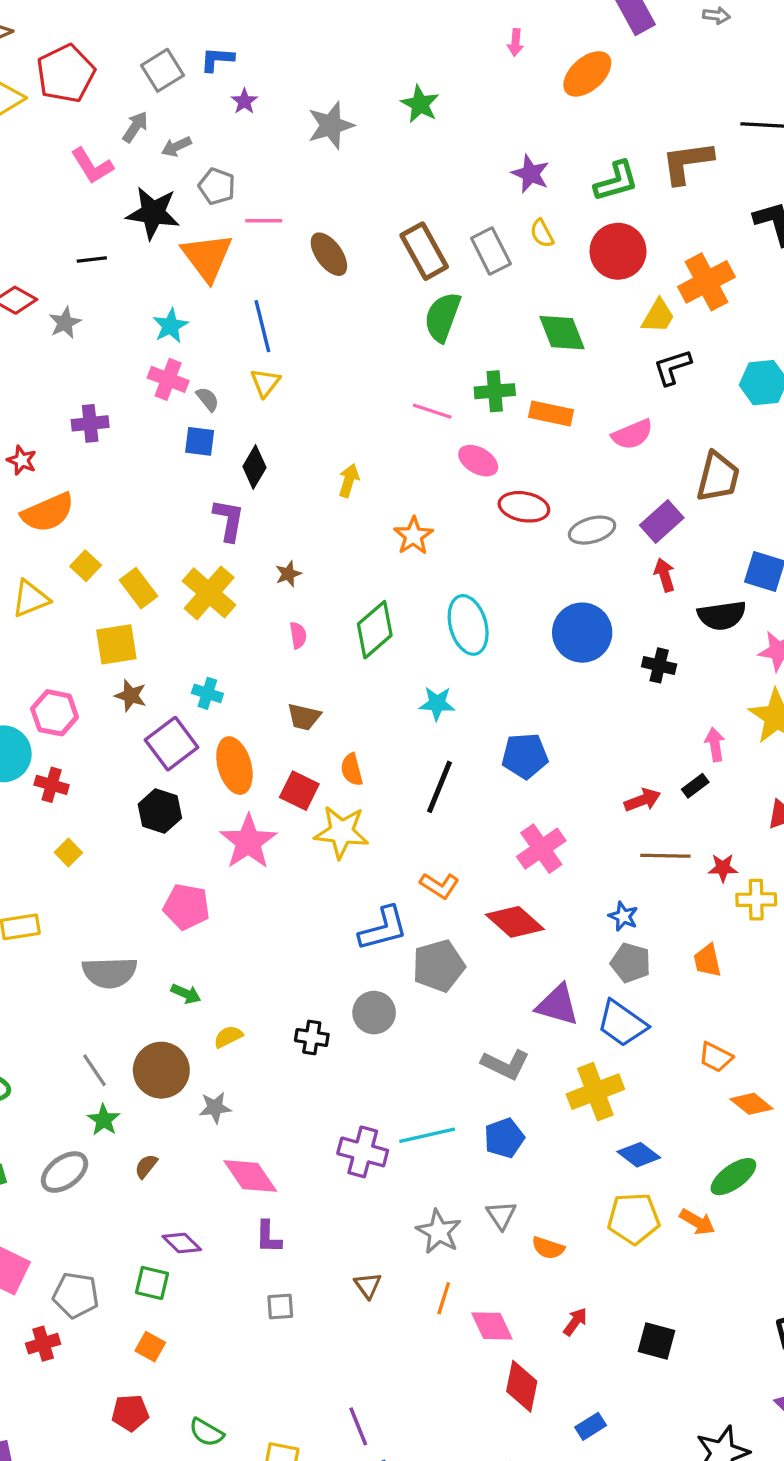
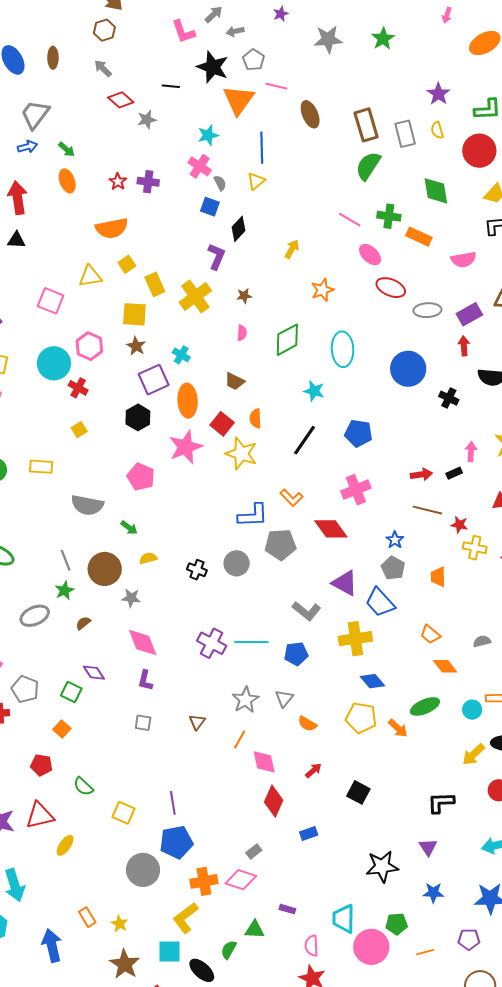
red star: (22, 460) -> (118, 182), moved

